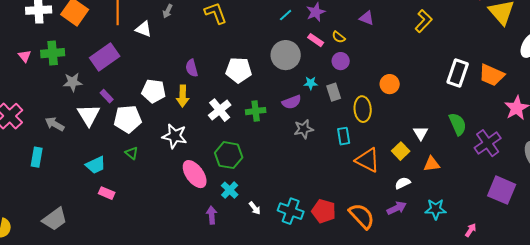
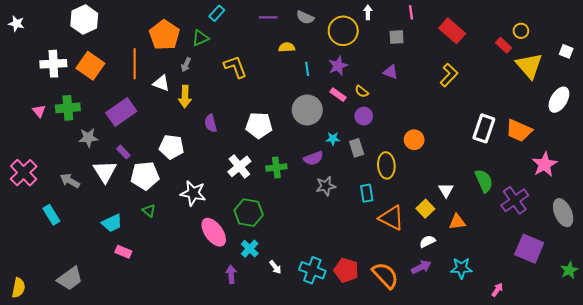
cyan line: (286, 15) -> (307, 69), turned -56
yellow arrow: (183, 96) -> (185, 97), moved
cyan rectangle: (37, 157) -> (51, 215), turned -42

